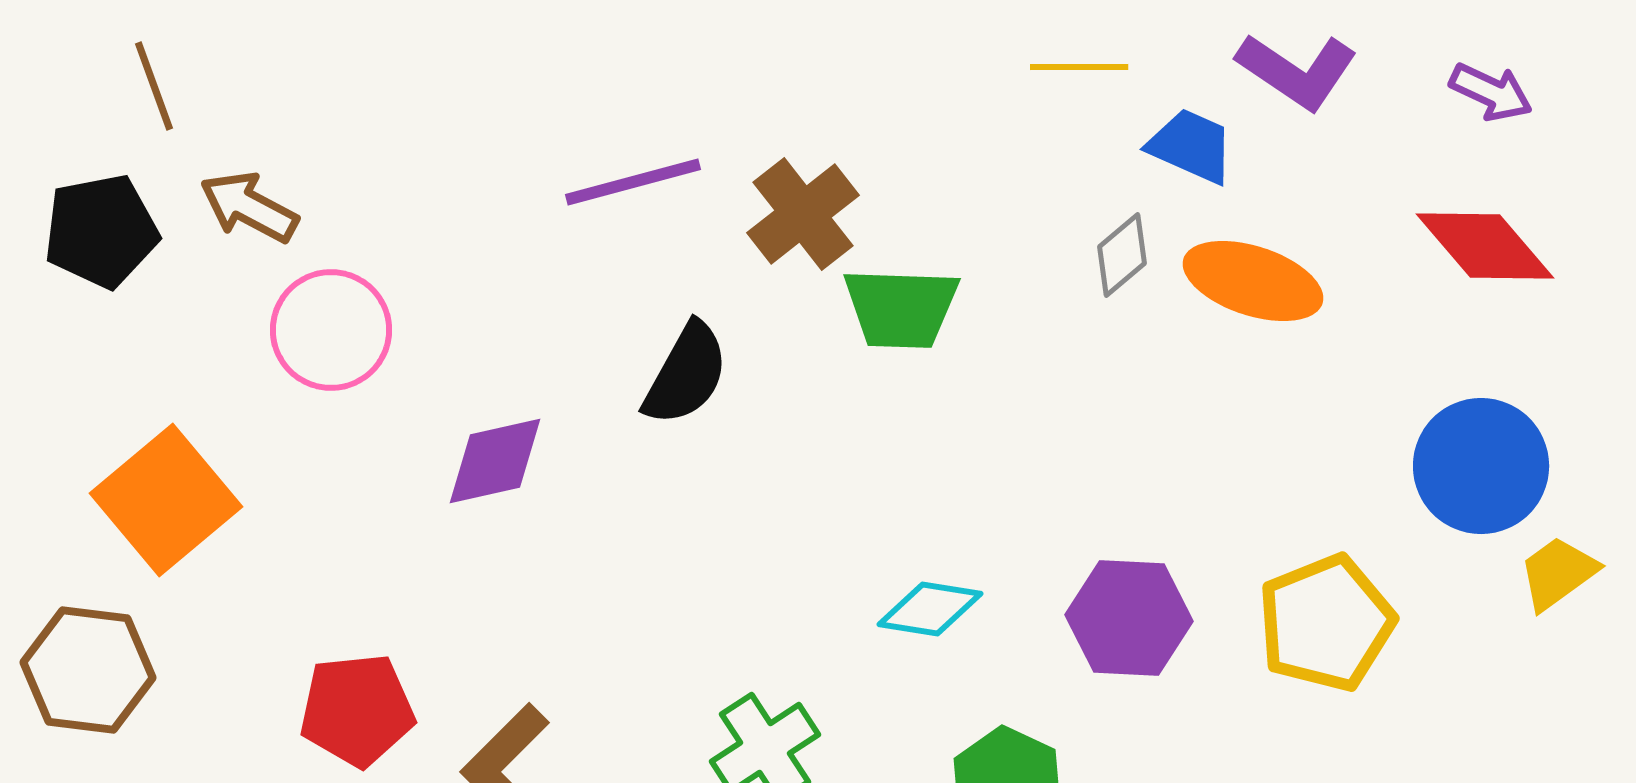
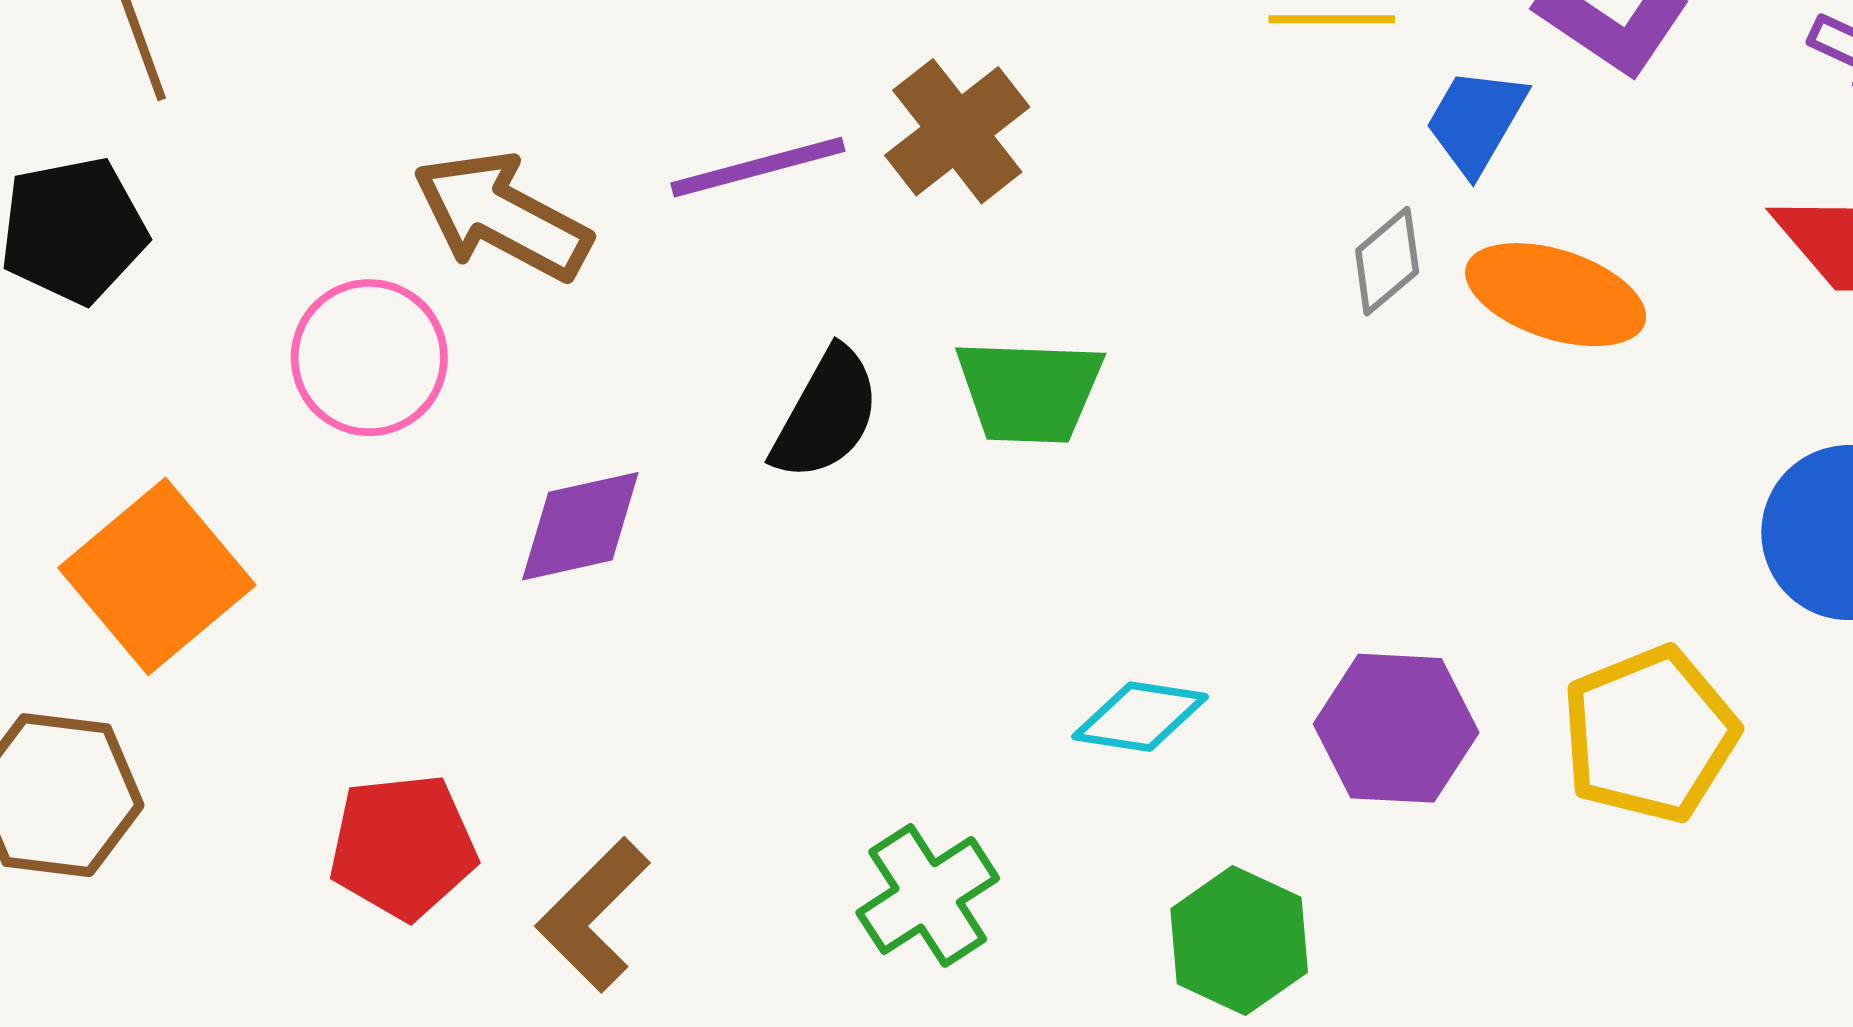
blue trapezoid: (1191, 146) -> (1476, 121), turned -84
brown arrow: (249, 207) -> (502, 216), moved, size x1.4
brown cross: (803, 214) -> (957, 131), moved
green trapezoid: (901, 308) -> (1029, 391), moved

